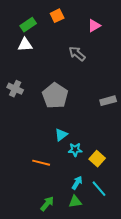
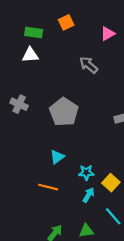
green rectangle: (28, 25) -> (34, 32), turned 42
cyan triangle: (61, 135) -> (57, 157), moved
cyan arrow: (77, 183) -> (89, 195), moved

